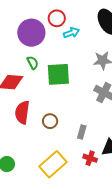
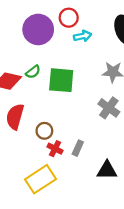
green semicircle: (33, 63) -> (33, 72), moved, turned 72
red cross: (90, 158) -> (55, 149), moved

